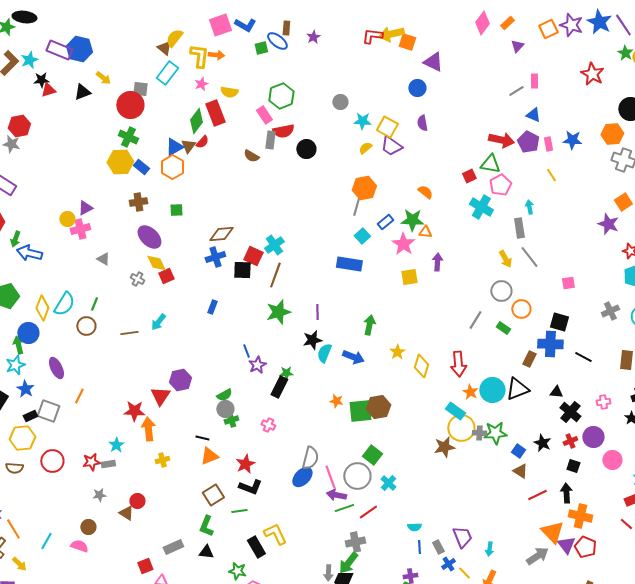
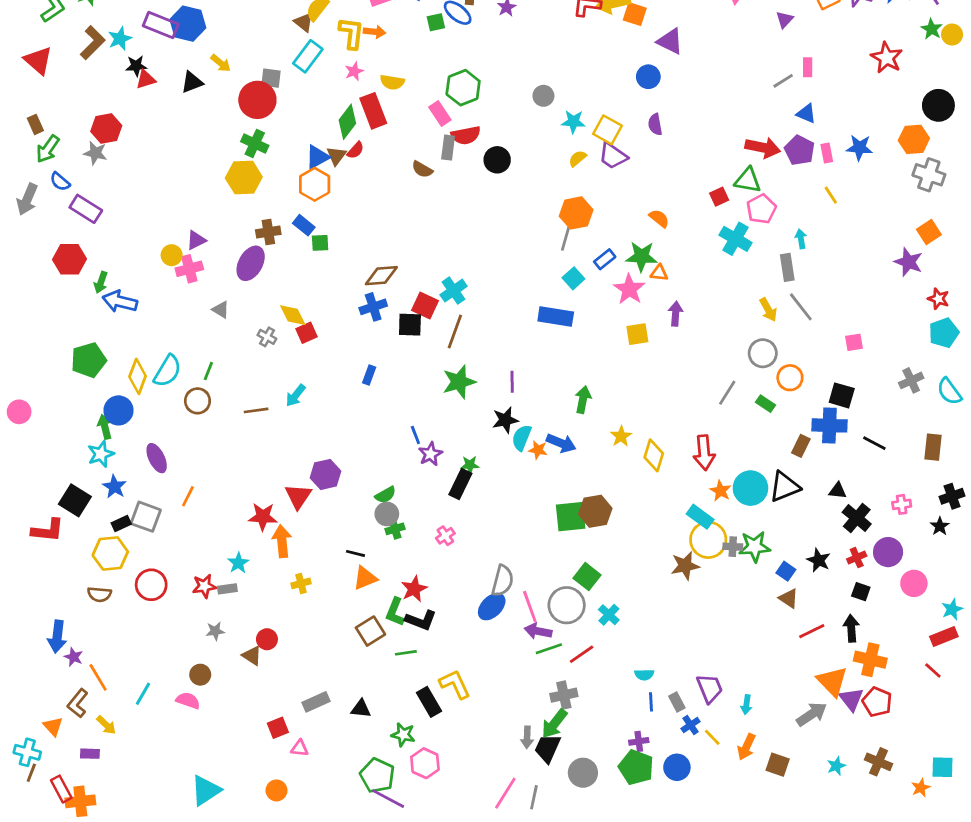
blue rectangle: (141, 167) -> (304, 225), moved
purple ellipse: (149, 237) -> (251, 263), moved, turned 75
orange star: (336, 401) -> (538, 450), moved
pink cross: (268, 425) -> (445, 536), turned 32
green L-shape: (206, 526) -> (395, 612), moved

